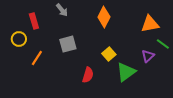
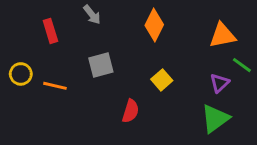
yellow circle: (19, 39) -> (21, 74), moved
orange line: (37, 58) -> (55, 86), turned 70
green triangle: (126, 72) -> (215, 118), moved

